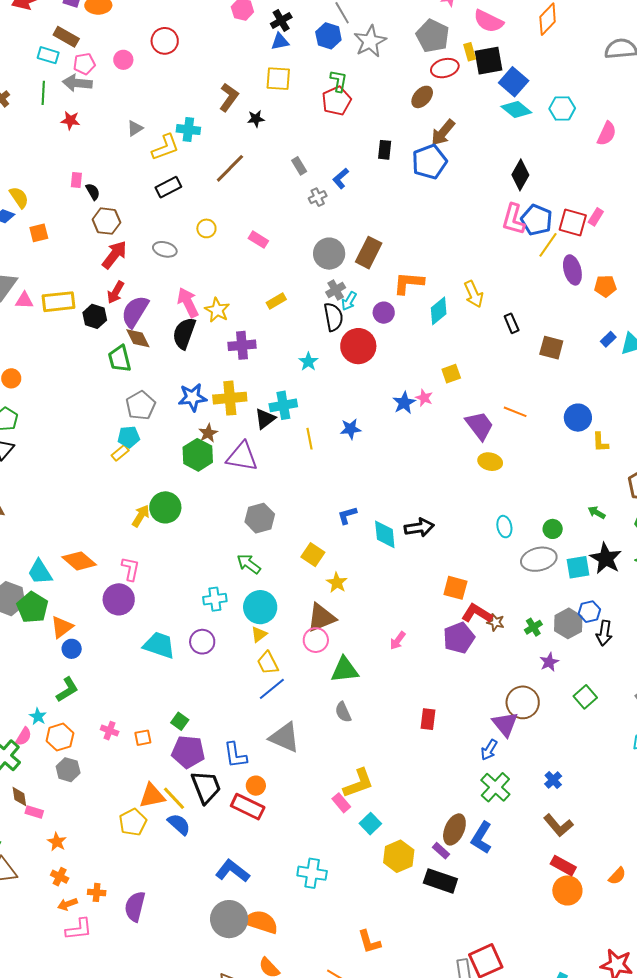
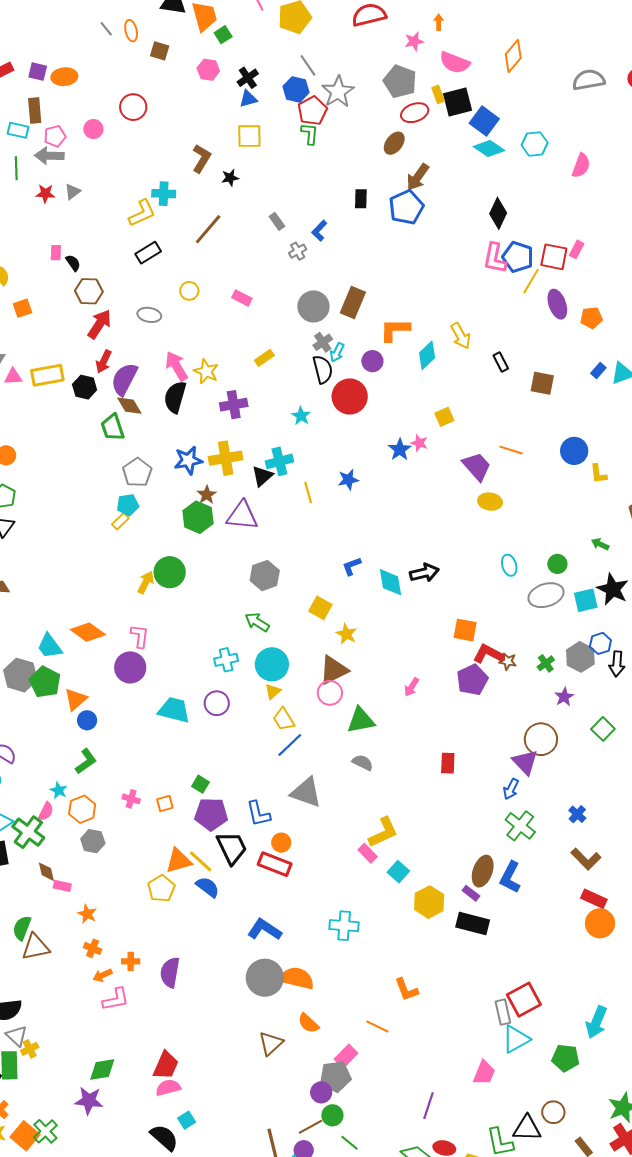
brown rectangle: (66, 37) -> (35, 110), turned 60
red pentagon: (337, 101) -> (312, 111), moved
gray triangle: (135, 128) -> (73, 192), moved
gray semicircle: (343, 712) -> (363, 763), turned 145

